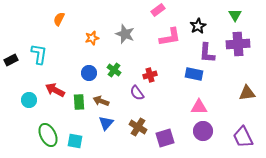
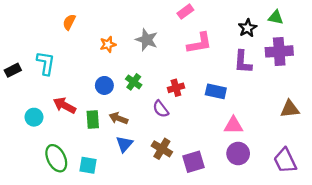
green triangle: (235, 15) -> (276, 17), turned -48
black star: (198, 26) -> (248, 28), moved
blue rectangle: (194, 74) -> (216, 91), moved

